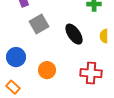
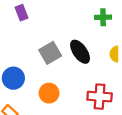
gray square: (39, 24) -> (50, 53), moved

